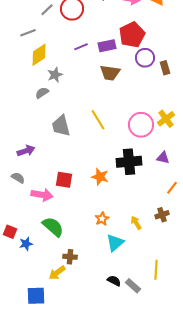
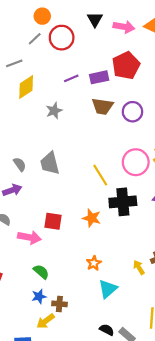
purple circle: (145, 58) -> (132, 112), moved
gray star: (55, 75) -> (54, 111), moved
gray semicircle: (42, 93) -> (20, 164), moved, turned 88
yellow line: (98, 120) -> (100, 175), moved
yellow arrow: (136, 223) -> (139, 267), moved
green semicircle: (53, 227) -> (41, 272), size x0.7
blue star: (26, 244) -> (39, 296), moved

